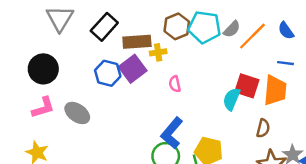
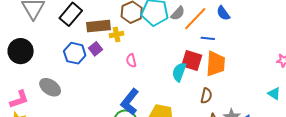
blue line: (286, 63) -> (208, 38), moved
purple square: (133, 69) -> (95, 49), size x0.6
pink L-shape: (43, 108) -> (19, 99), moved

